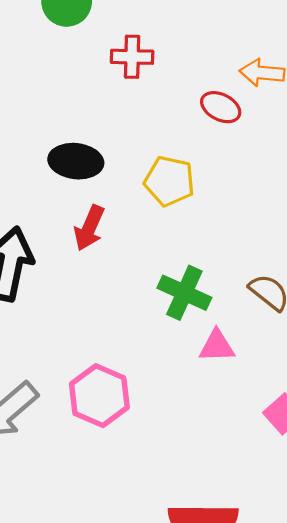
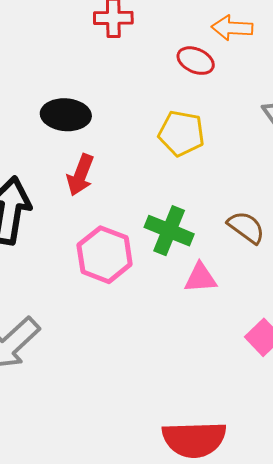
yellow pentagon: (169, 181) -> (181, 133), moved
pink hexagon: (99, 396) -> (105, 255), moved

